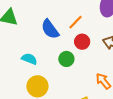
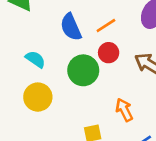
green circle: (66, 59) -> (83, 70), size x1.5

